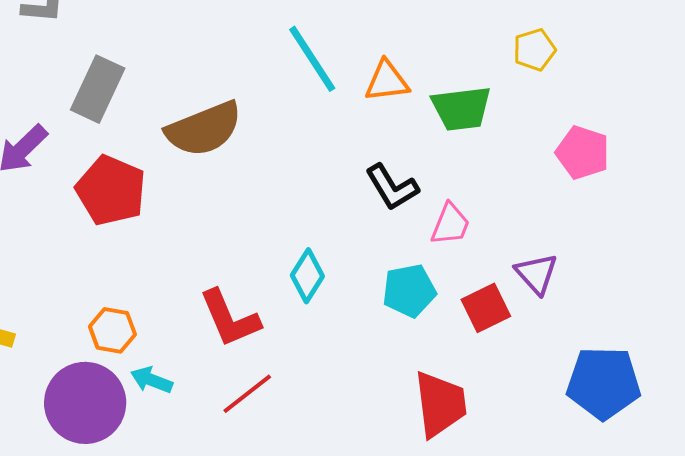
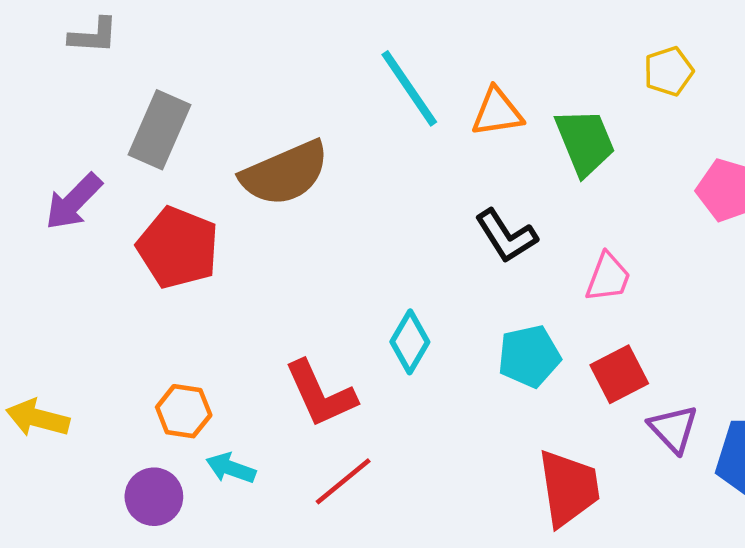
green trapezoid: (461, 108) -> (585, 142), turned -104
pink trapezoid: (450, 224) -> (608, 277), moved
purple triangle: (536, 274) -> (673, 429), moved
purple circle: (85, 403) -> (154, 497), size x0.6

